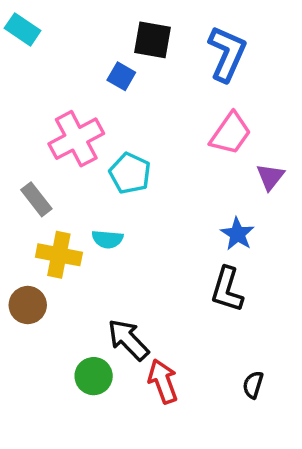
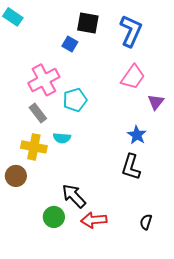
cyan pentagon: (130, 173) -> (75, 100), turned 30
gray rectangle: (36, 199) -> (38, 113), moved
red arrow: (163, 381) -> (94, 220), turned -75

